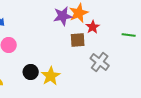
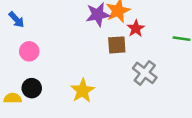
black circle: (31, 72) -> (32, 88), moved

